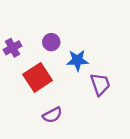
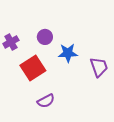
purple trapezoid: (100, 84) -> (99, 67), moved

